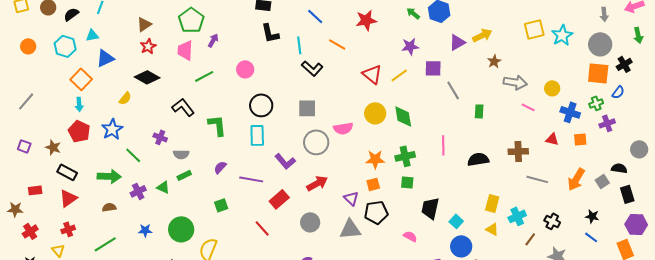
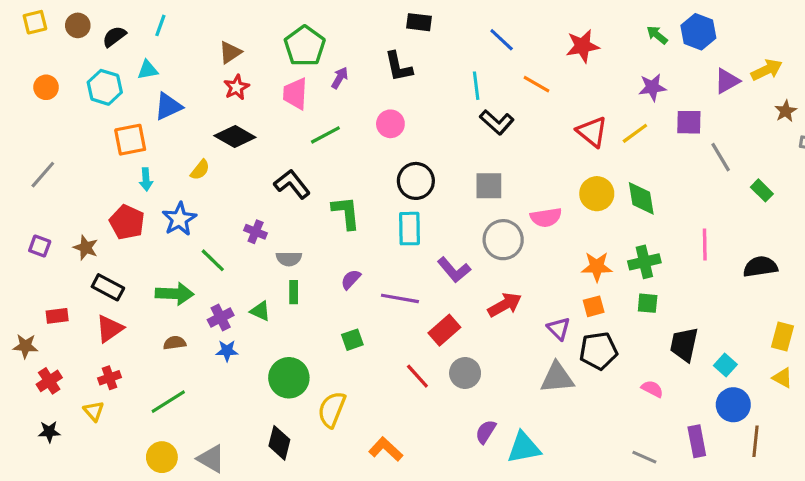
black L-shape: (270, 33) -> (398, 67), moved
orange square: (81, 79) -> (130, 140), turned 35
cyan arrow: (79, 104) -> (146, 179), moved
green rectangle: (479, 111) -> (762, 190), turned -48
green rectangle: (184, 175) -> (294, 292), turned -64
gray circle: (310, 222) -> (465, 373), moved
blue star: (145, 230) -> (227, 351), moved

